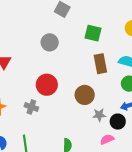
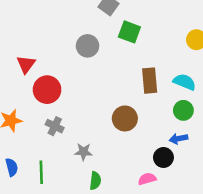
green square: (93, 33) -> (129, 32), moved
red circle: (47, 85) -> (47, 90), moved
gray star: (99, 115) -> (83, 152), moved

